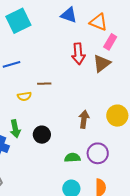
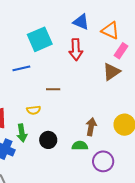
cyan square: (18, 21) -> (40, 39), moved
red arrow: (78, 54) -> (76, 50), moved
yellow semicircle: (24, 96) -> (34, 110), moved
green semicircle: (72, 158) -> (80, 146), moved

